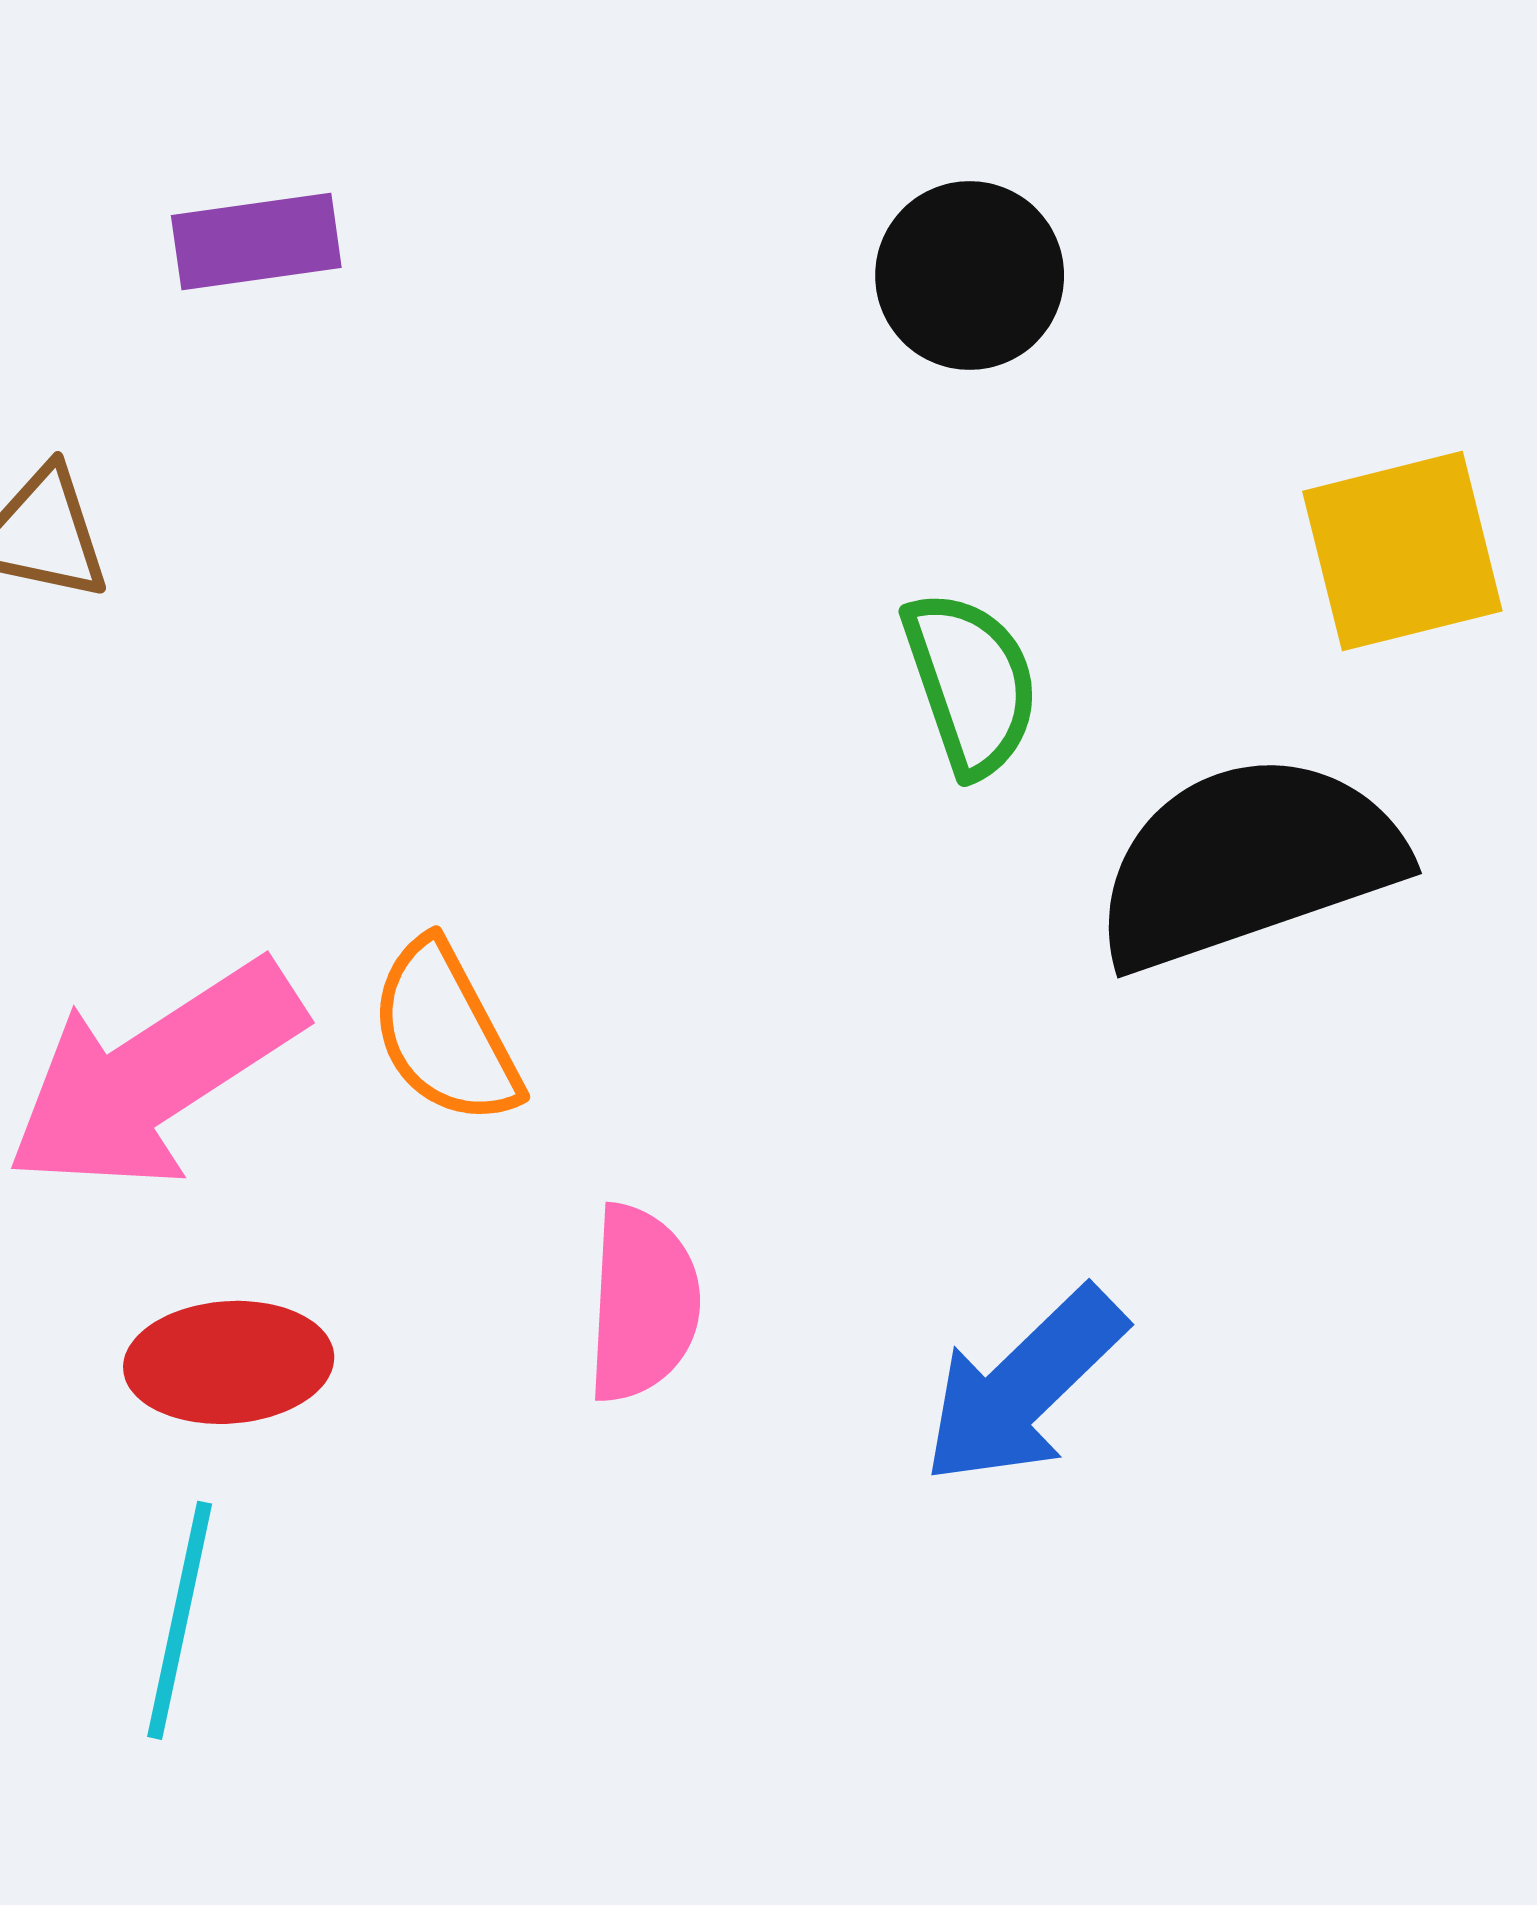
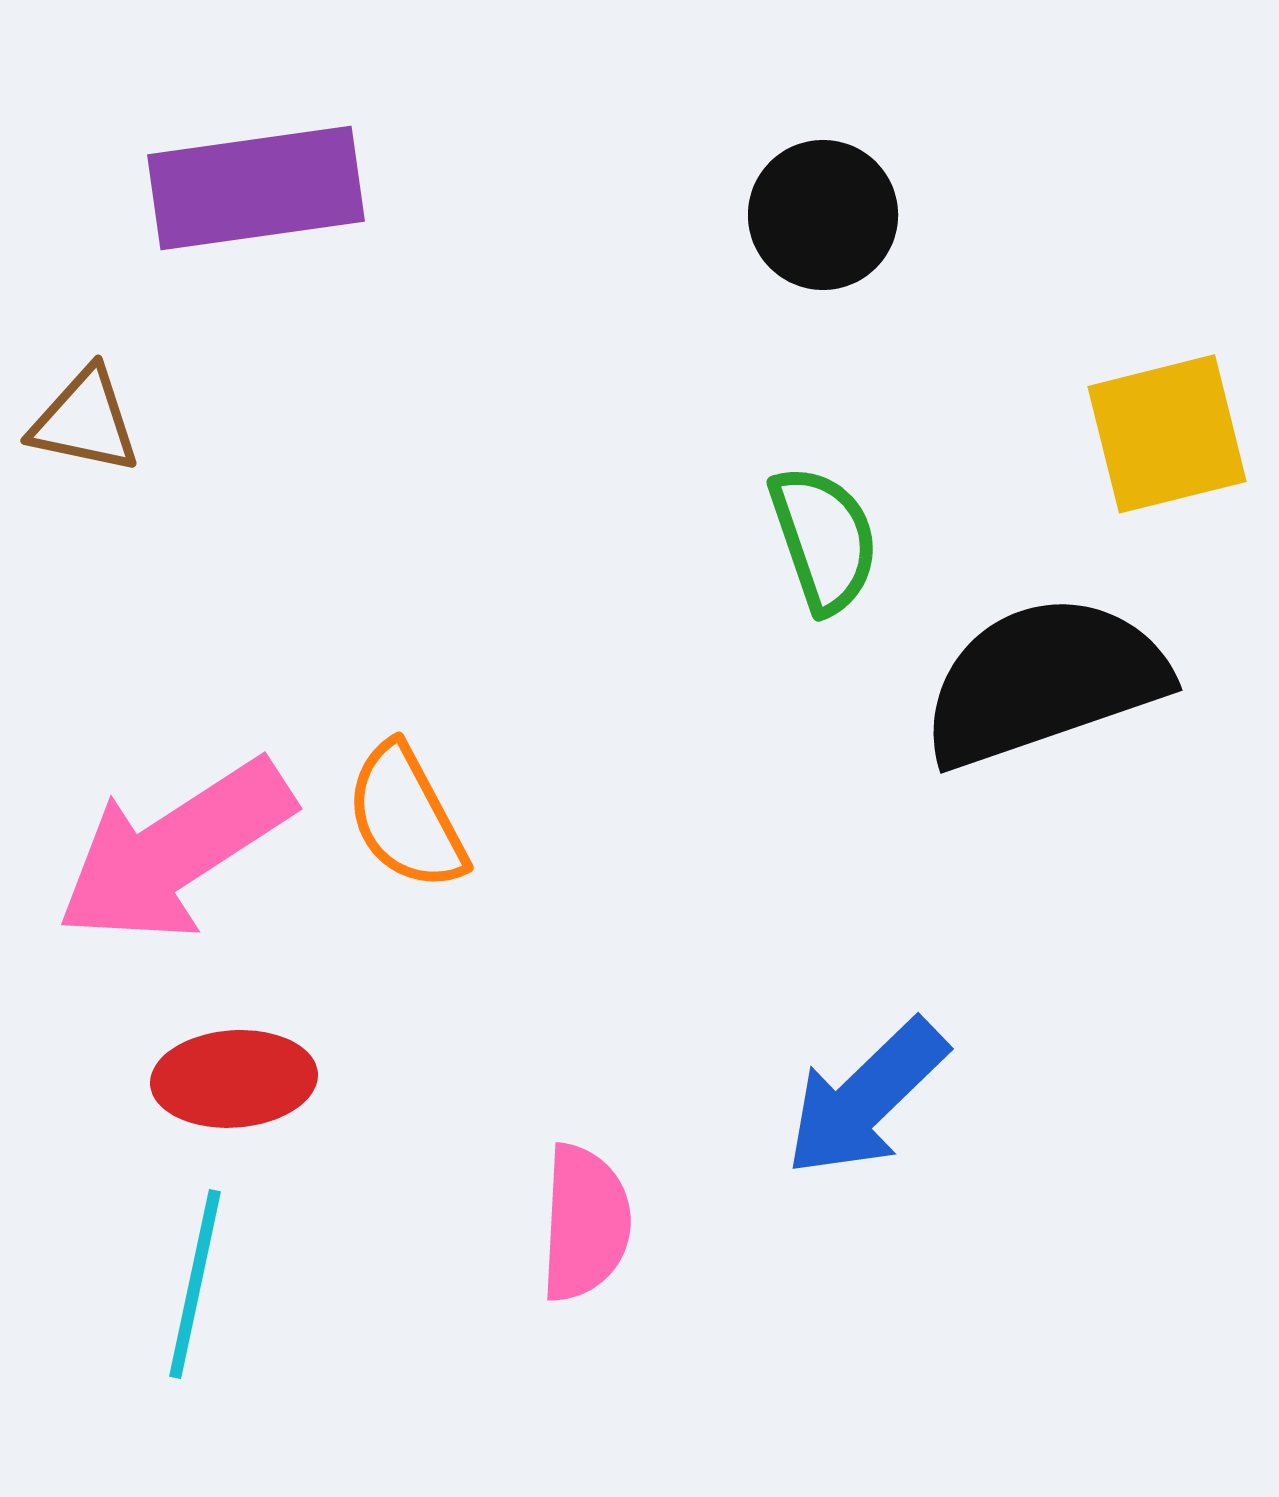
purple rectangle: (256, 242) -> (256, 188), size x1.6
pink semicircle: (643, 1303) -> (585, 1223), moved

